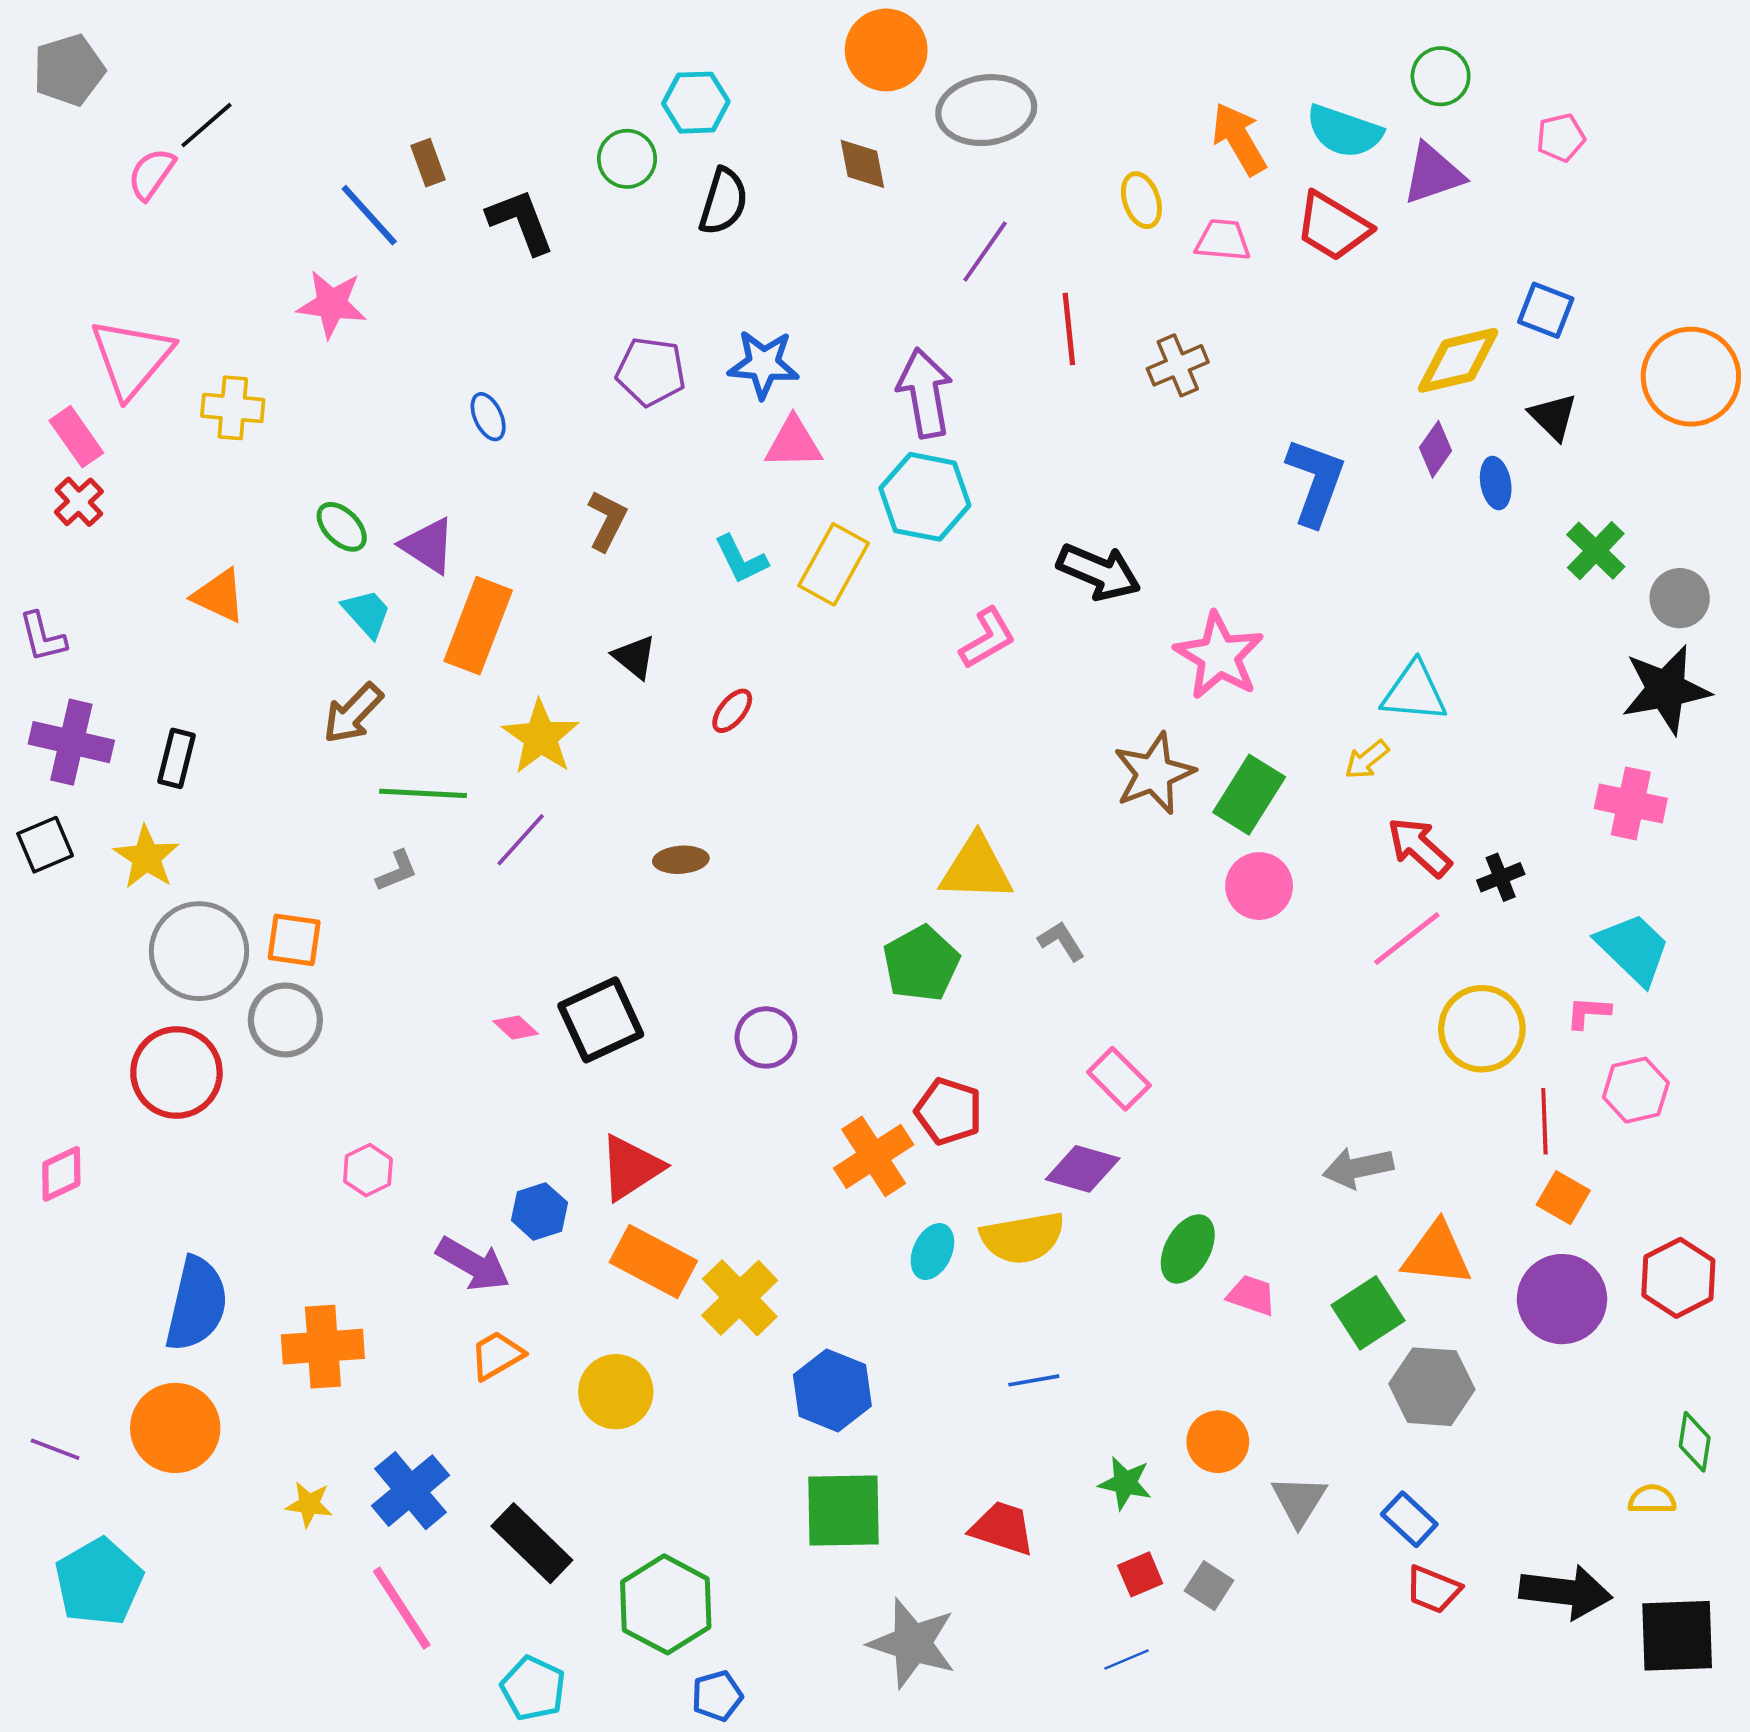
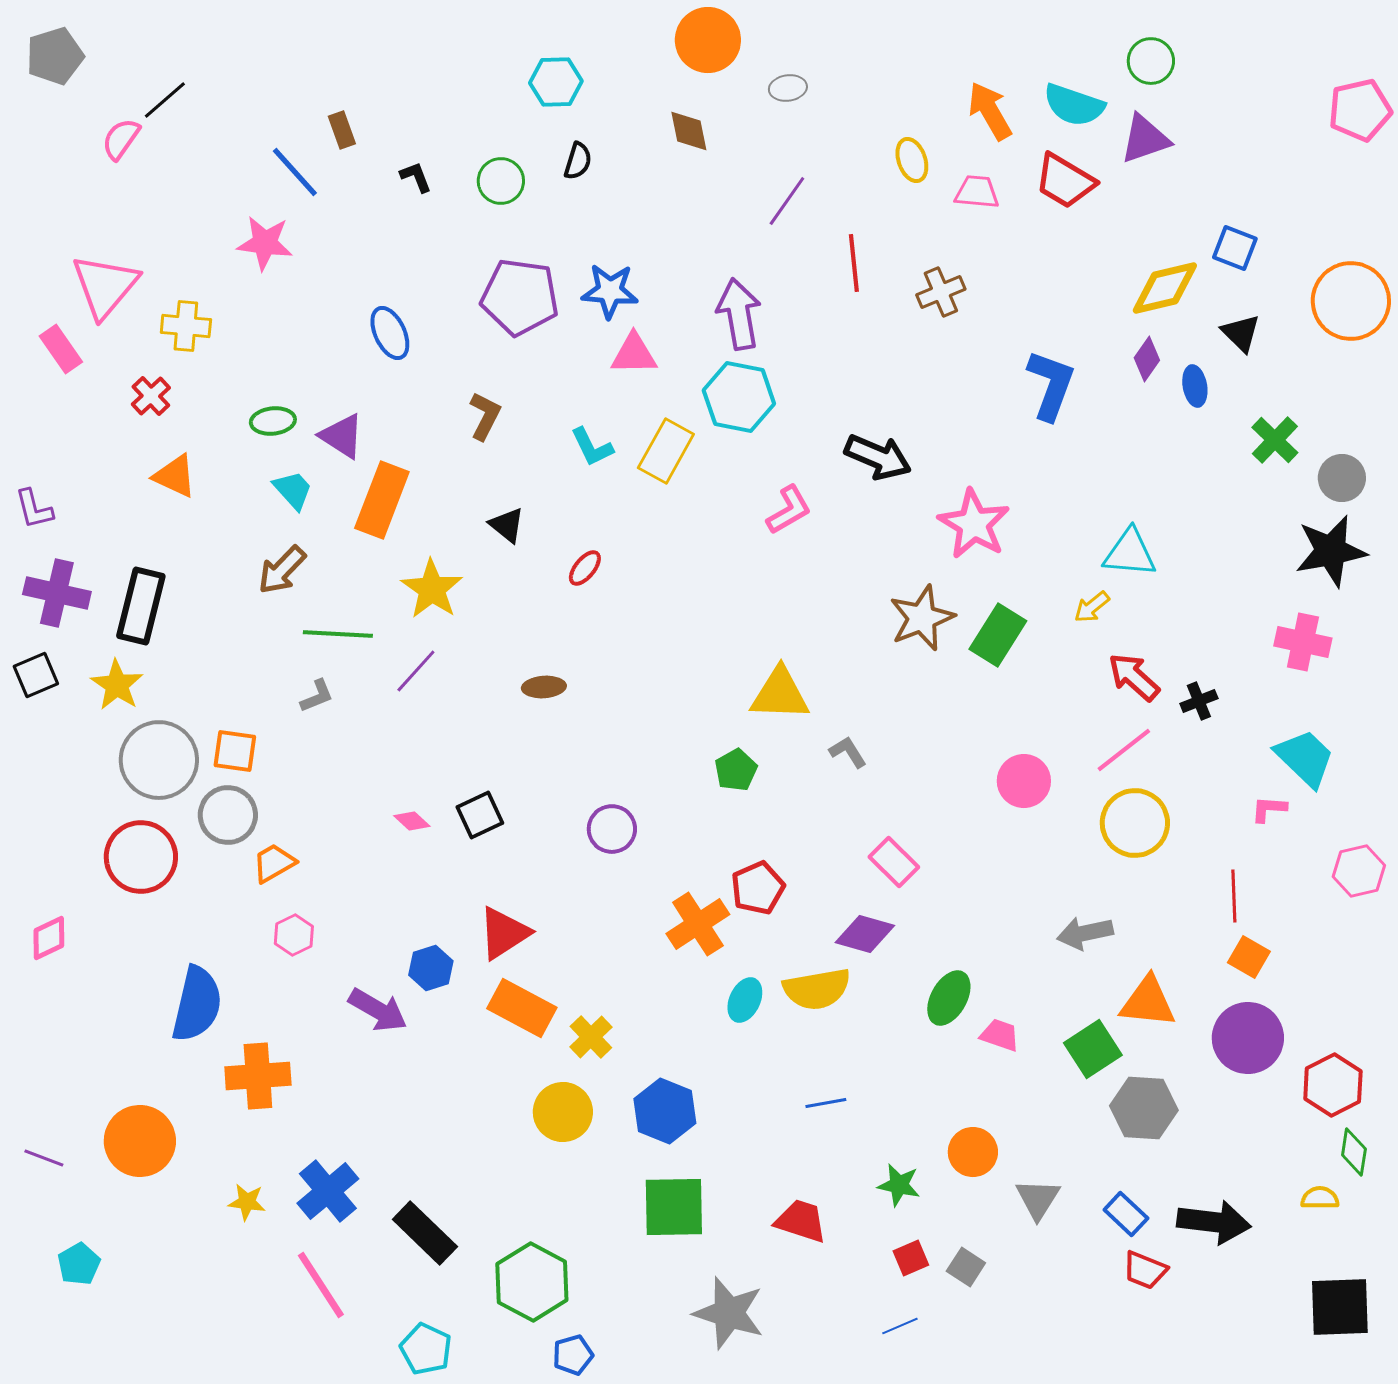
gray ellipse: (986, 110) -> (788, 88), size x0.5
pink pentagon: (1561, 138) -> (1360, 110), moved, size x1.6
green circle: (627, 159) -> (501, 181), moved
black semicircle: (723, 201) -> (578, 161), size x0.7
black L-shape: (521, 221) -> (416, 177), size x0.6
purple pentagon: (651, 372) -> (520, 297), size x1.4
blue ellipse: (488, 417) -> (390, 333), size x1.4
red cross: (79, 502) -> (151, 396), moved
green ellipse: (342, 527) -> (273, 421), turned -51
black rectangle: (176, 758) -> (141, 606), size x1.6
pink circle: (1259, 886) -> (1024, 781), moved
green pentagon: (921, 964) -> (736, 770), size x0.7
black square: (601, 1020) -> (480, 815), size x0.7
yellow circle: (1482, 1029) -> (1135, 823), moved
pink hexagon: (1636, 1090) -> (1359, 871), moved
red pentagon: (949, 1111) -> (758, 888), turned 30
red hexagon: (1678, 1278) -> (1333, 1085), moved
yellow cross: (740, 1298) -> (591, 1037), size x0.7
blue semicircle: (196, 1304) -> (197, 1004), moved
orange trapezoid: (497, 1355) -> (274, 863), moved
yellow circle: (616, 1392) -> (563, 1112), moved
cyan pentagon: (99, 1582) -> (79, 1264), size x0.6
black arrow: (1566, 1592) -> (1214, 1222), moved

